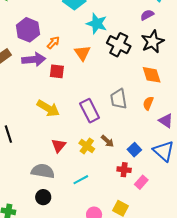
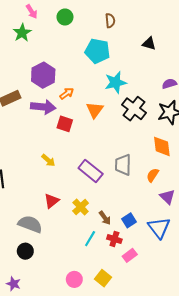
cyan star: (97, 24) -> (115, 82), turned 30
yellow arrow: (48, 108) -> (48, 160), size x0.6
purple rectangle: (90, 111) -> (91, 171), turned -35
brown arrow: (107, 141) -> (105, 218), moved
cyan line: (81, 180) -> (90, 239), moved, turned -42

